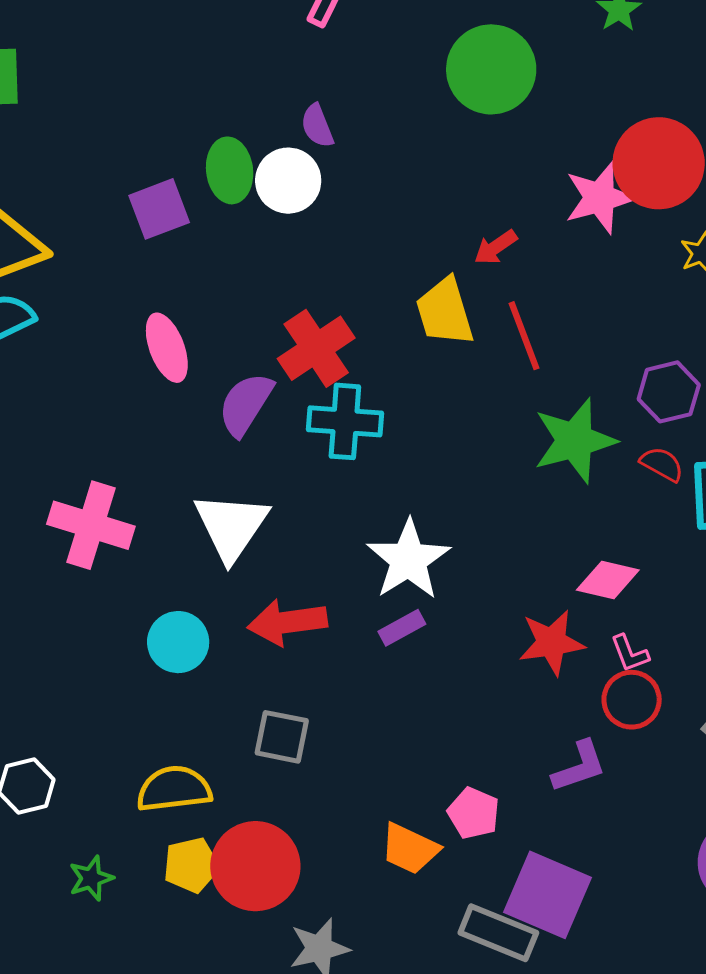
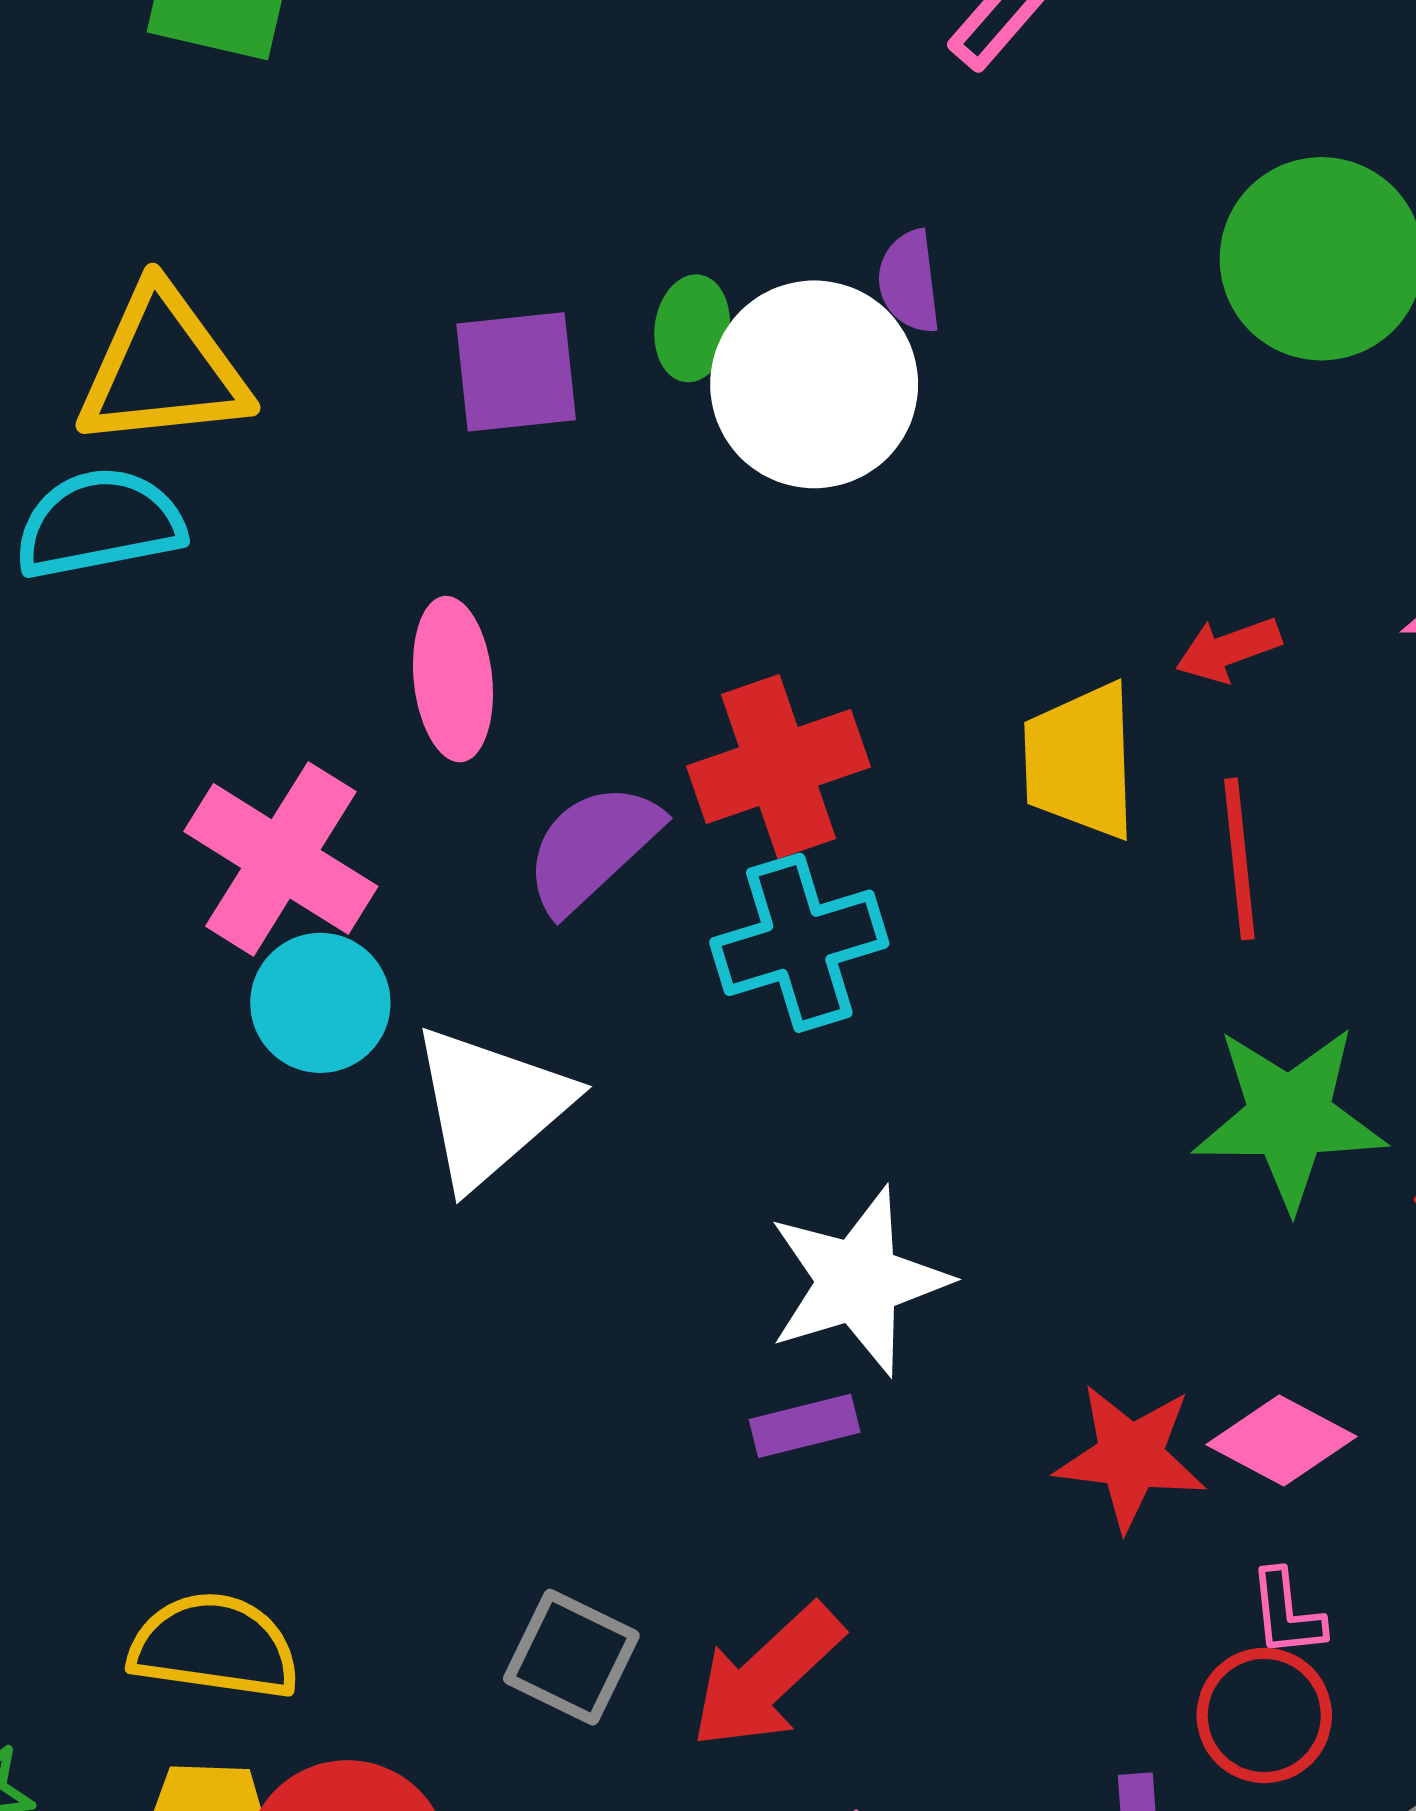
green ellipse: (230, 170) -> (692, 328), size x0.7
white circle: (288, 181) -> (814, 384), size x1.4
cyan cross: (345, 421) -> (799, 943), turned -36
pink cross: (91, 525) -> (281, 859), moved
red arrow: (287, 622) -> (767, 1676), moved, turned -50
cyan circle: (178, 642) -> (320, 1003), moved
red star: (552, 642) -> (1131, 1457), moved
gray square: (282, 737) -> (571, 1657), moved

